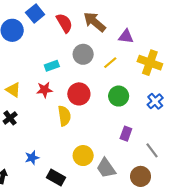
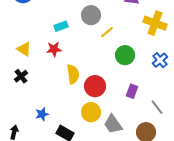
yellow line: (110, 63) -> (107, 32), moved
red circle: (79, 94) -> (95, 86), moved

